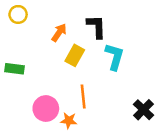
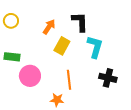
yellow circle: (18, 14) -> (11, 21), moved
pink circle: (46, 109) -> (30, 76), moved
black cross: (143, 110) -> (108, 78), moved, turned -30

